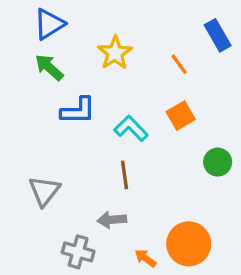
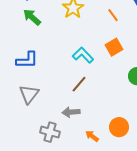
blue L-shape: (78, 111) -> (27, 60), moved
brown line: (125, 175) -> (79, 84), turned 48
orange circle: (189, 244) -> (119, 127), size x0.7

